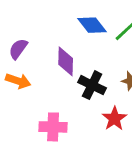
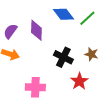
purple diamond: (66, 61) -> (36, 30), moved

